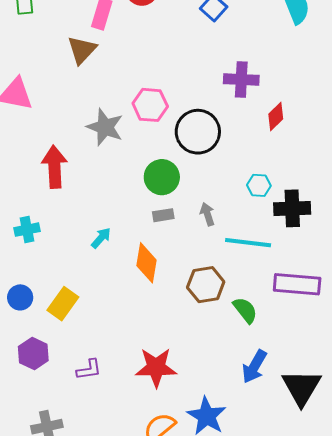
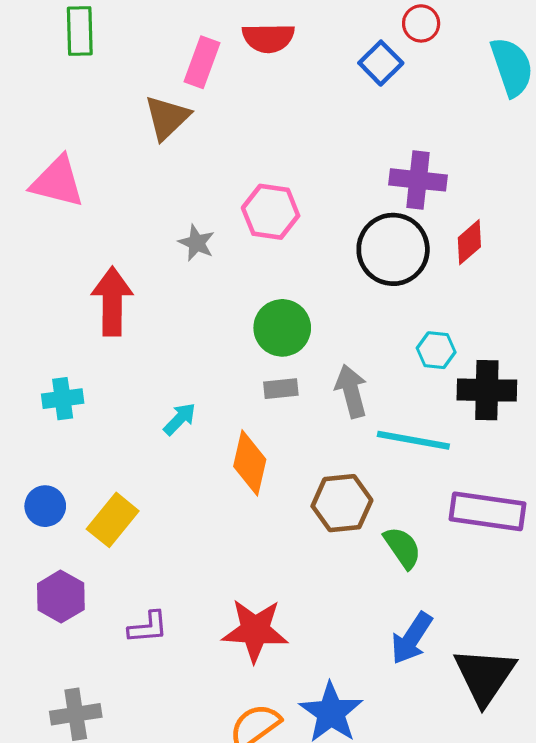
gray star: (105, 127) -> (197, 243), size x0.6
black circle: (198, 132) -> (393, 249), moved
gray arrow: (207, 214) -> (351, 391), size x1.4

